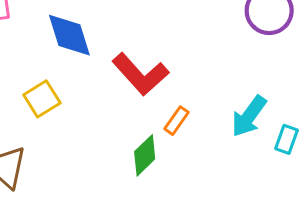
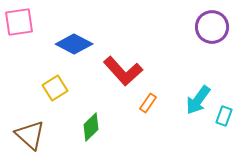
blue diamond: (69, 35) -> (74, 44), turned -45
green diamond: (145, 155) -> (91, 127), moved

